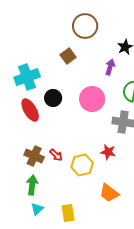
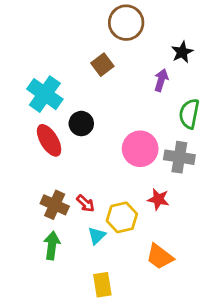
cyan cross: (27, 77) -> (45, 94), turned -35
pink circle: (92, 99) -> (140, 149), moved
cyan triangle: (37, 209) -> (97, 236), moved

